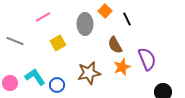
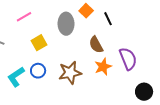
cyan L-shape: (35, 77) -> (16, 77), turned -90
blue circle: (57, 85) -> (38, 71), moved

